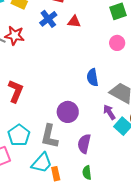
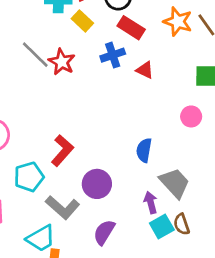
red L-shape: (16, 91) -> (62, 151), moved
cyan pentagon: (19, 135) -> (29, 177), moved
gray L-shape: (49, 136) -> (63, 207), turned -80

